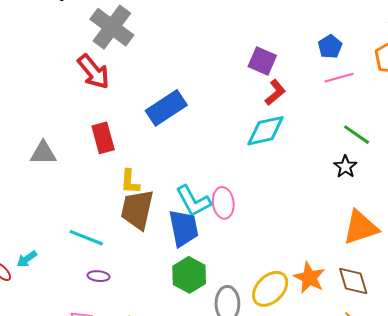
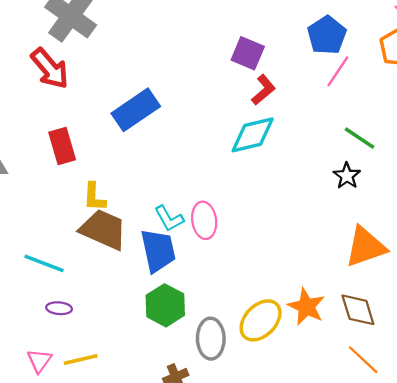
blue pentagon: (330, 47) -> (327, 35), size x1.4
pink line: (339, 78) -> (338, 71), turned -40
cyan L-shape: (193, 201) -> (169, 219), size x0.7
brown trapezoid: (137, 210) -> (103, 230), turned 102

